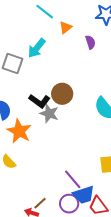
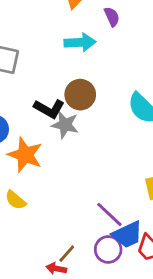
cyan arrow: (37, 48) -> (80, 42), moved, turned -125

